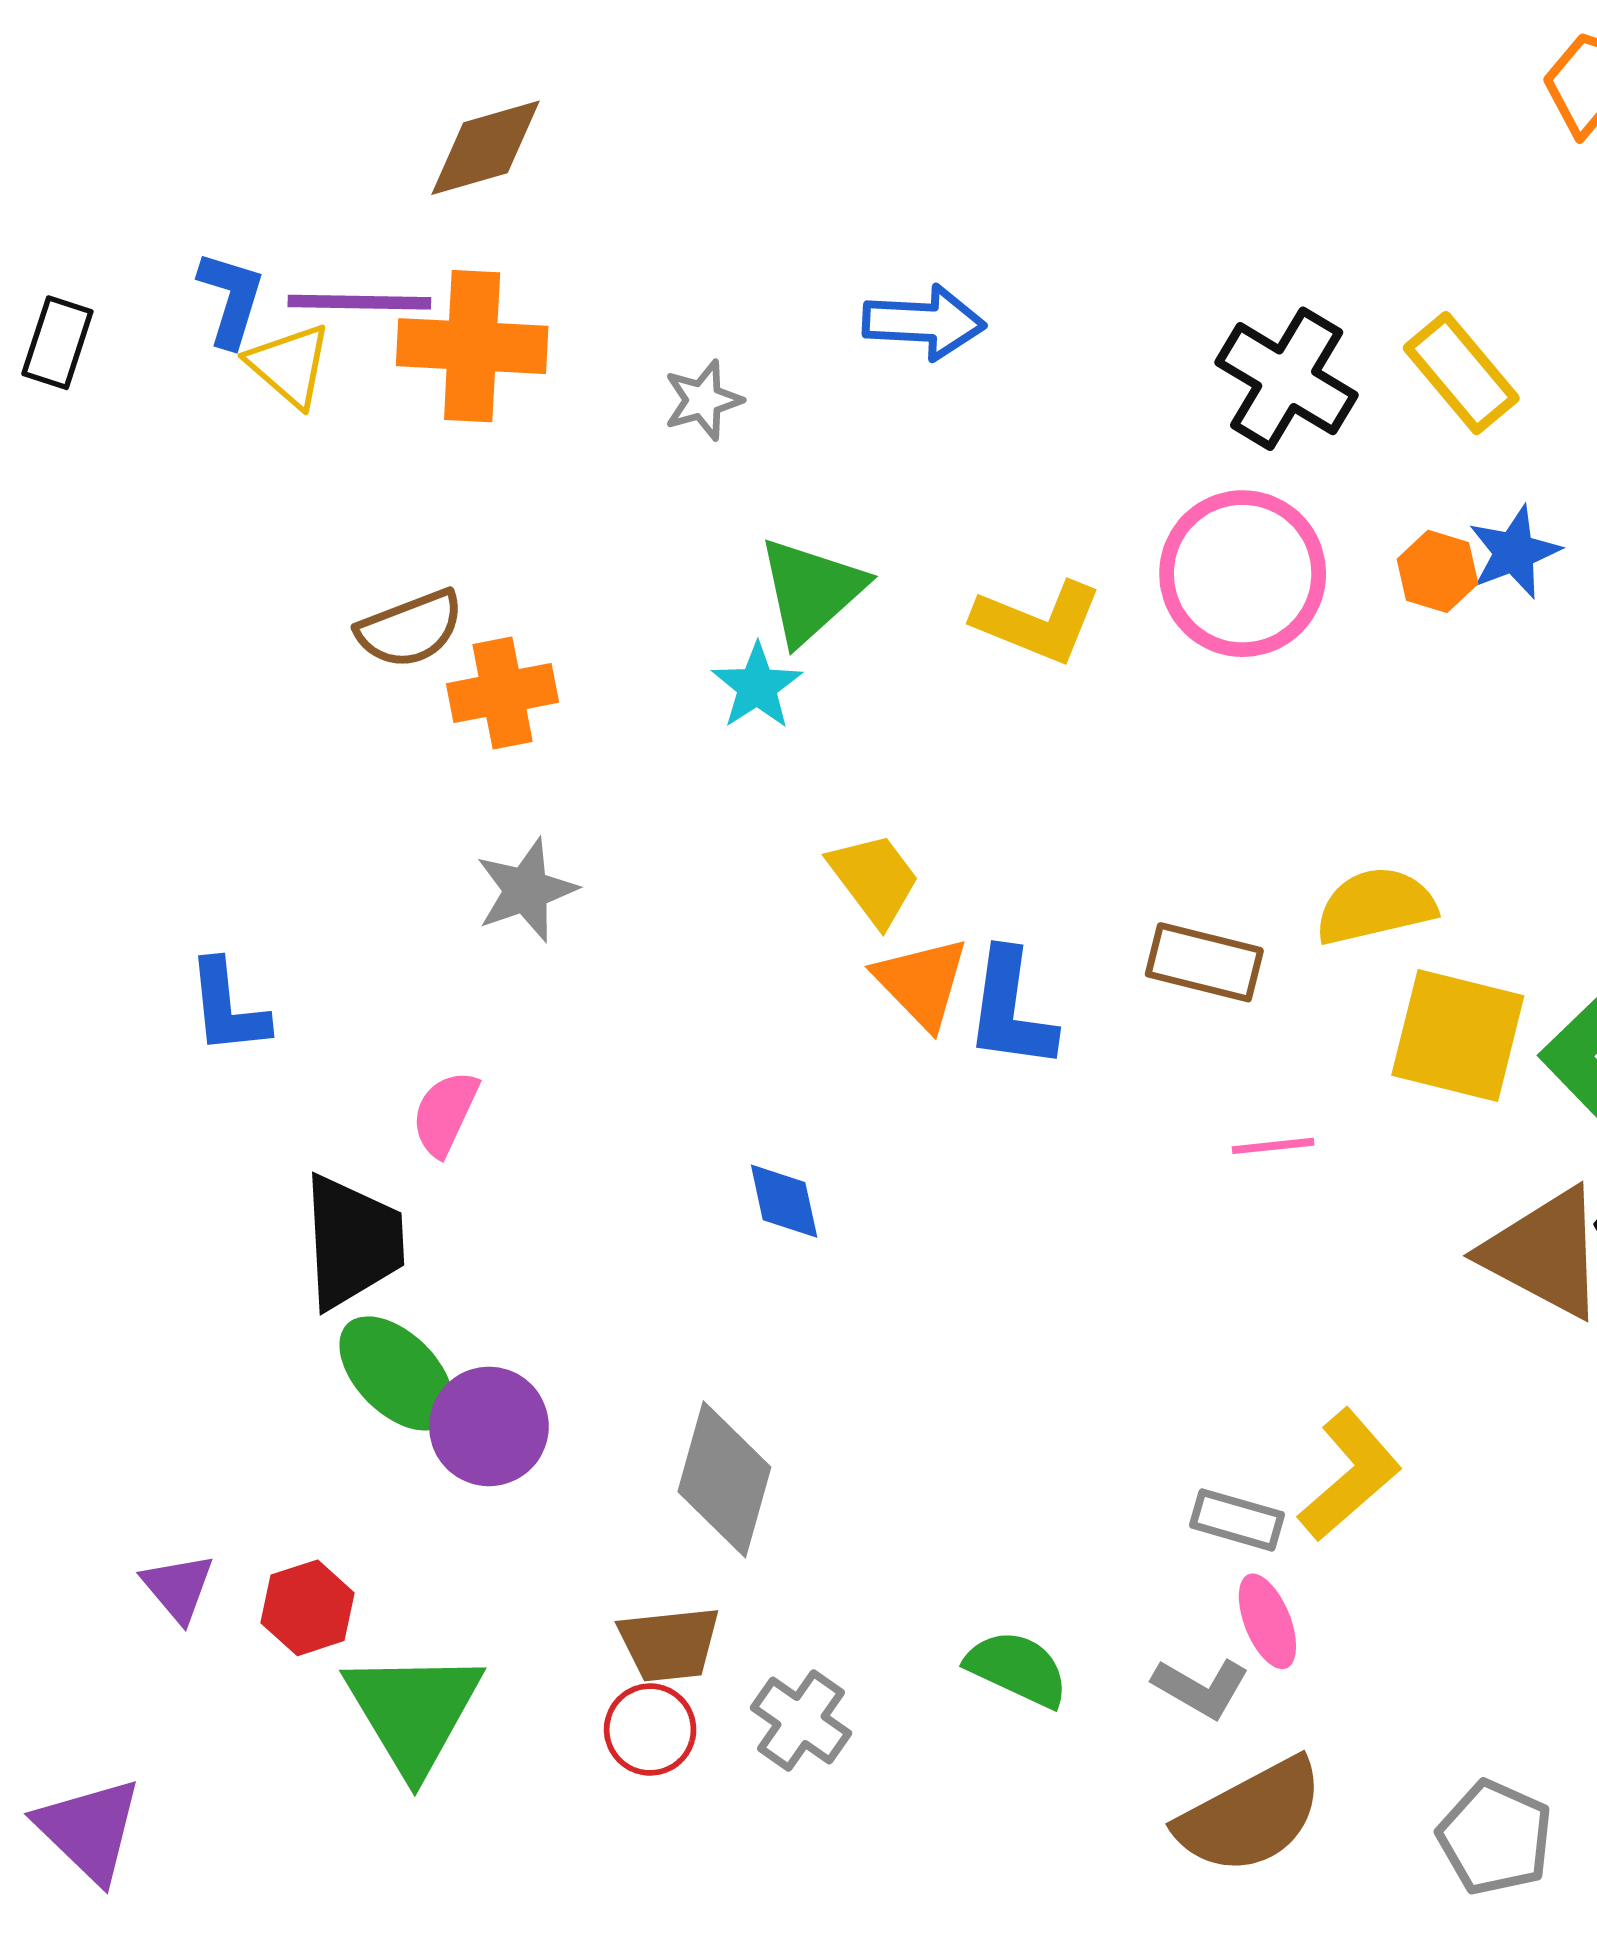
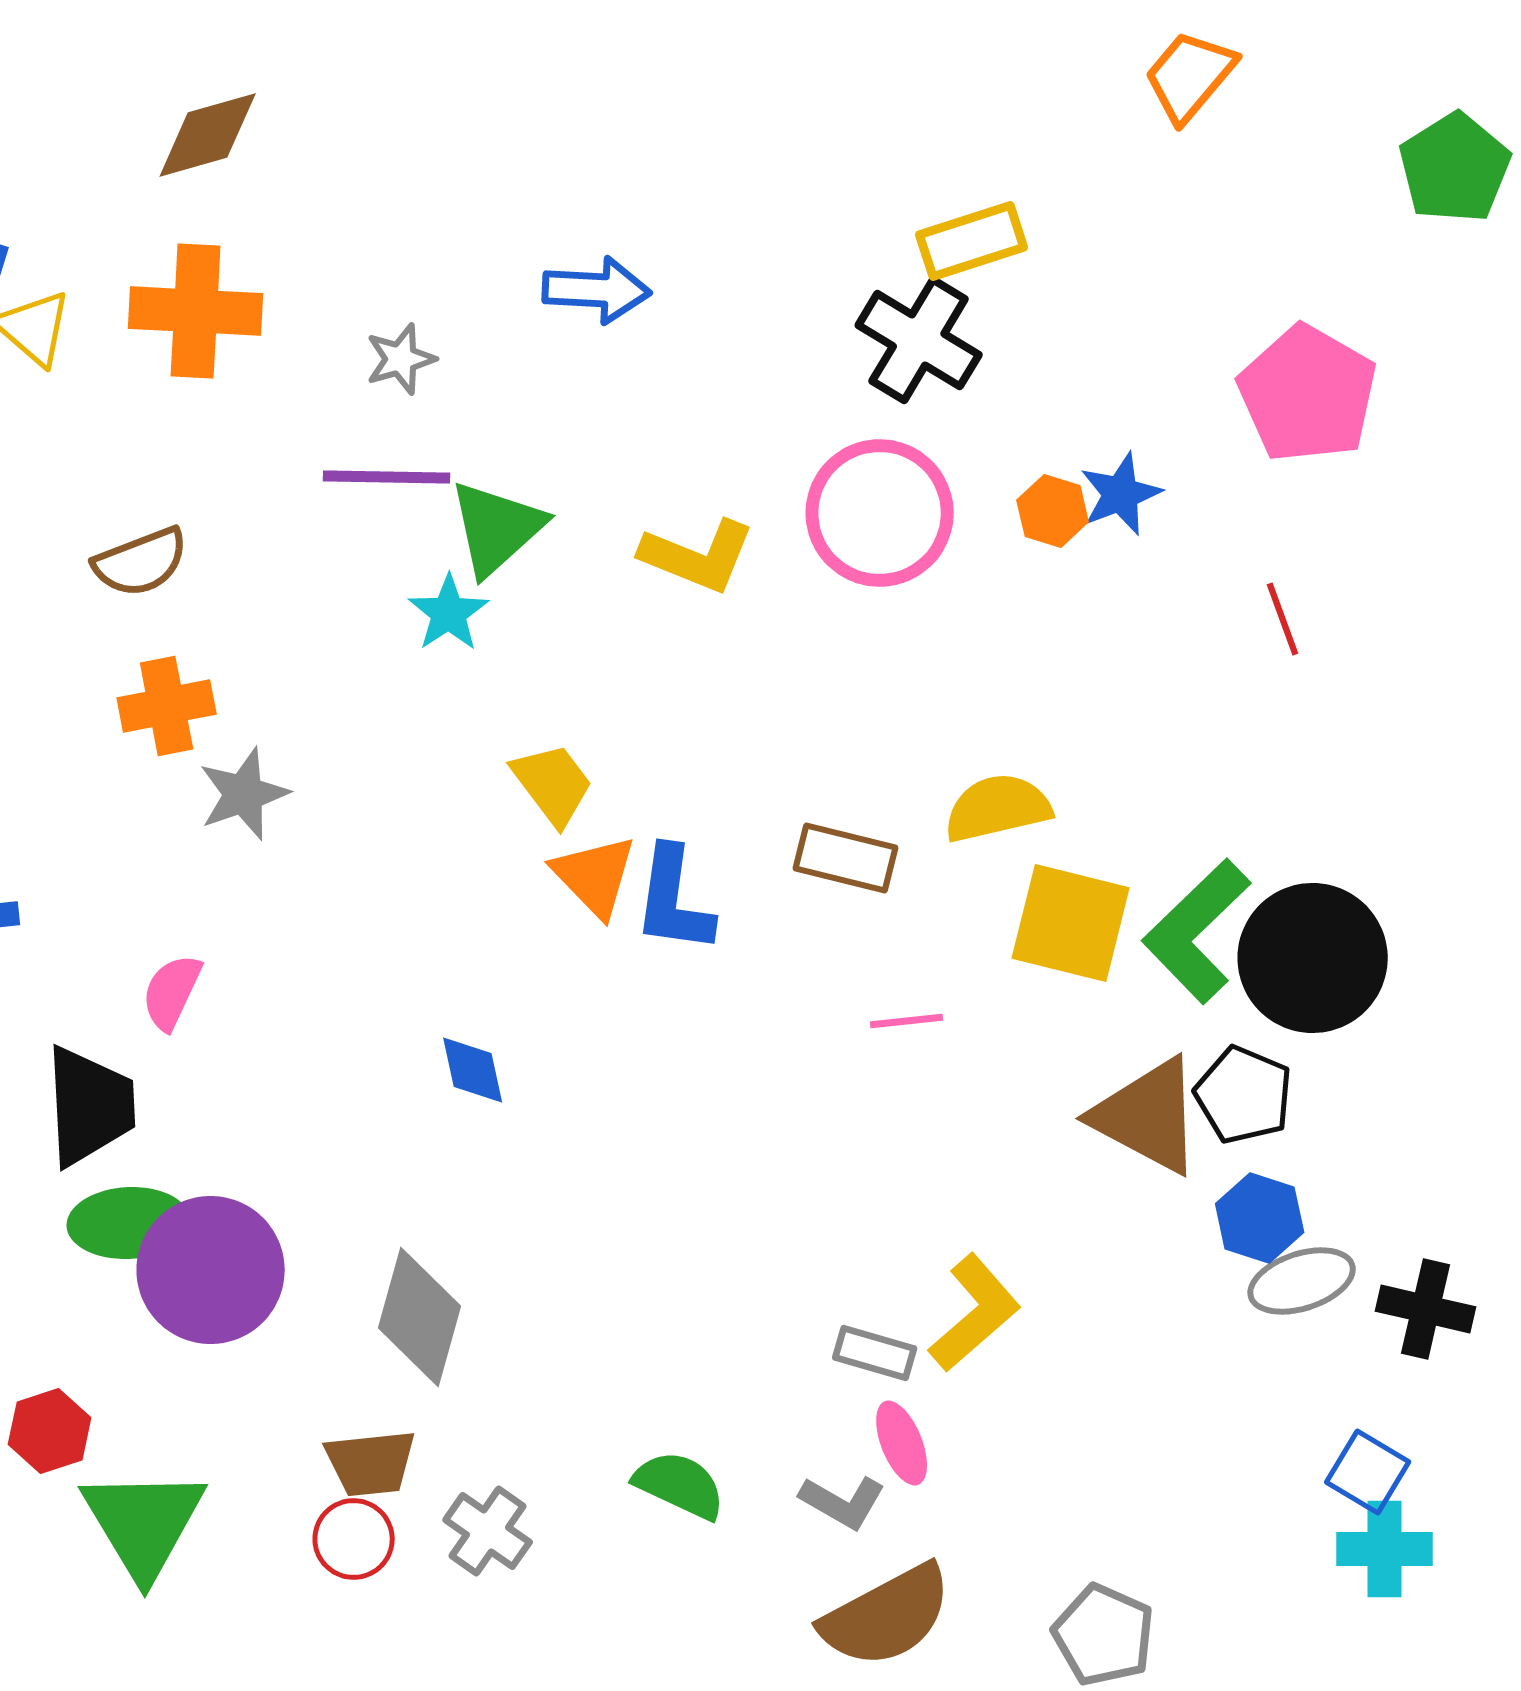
purple line: (359, 302) -> (387, 477), moved
yellow rectangle: (1461, 373) -> (972, 241), moved, turned -68
orange cross: (502, 693) -> (167, 706), moved
green ellipse: (397, 1373) -> (129, 1223), turned -48
purple circle: (489, 1426) -> (211, 1270), size x1.4

